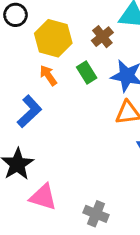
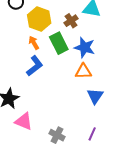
green rectangle: (87, 73) -> (59, 43), size x1.5
blue L-shape: (29, 111) -> (35, 66), moved

